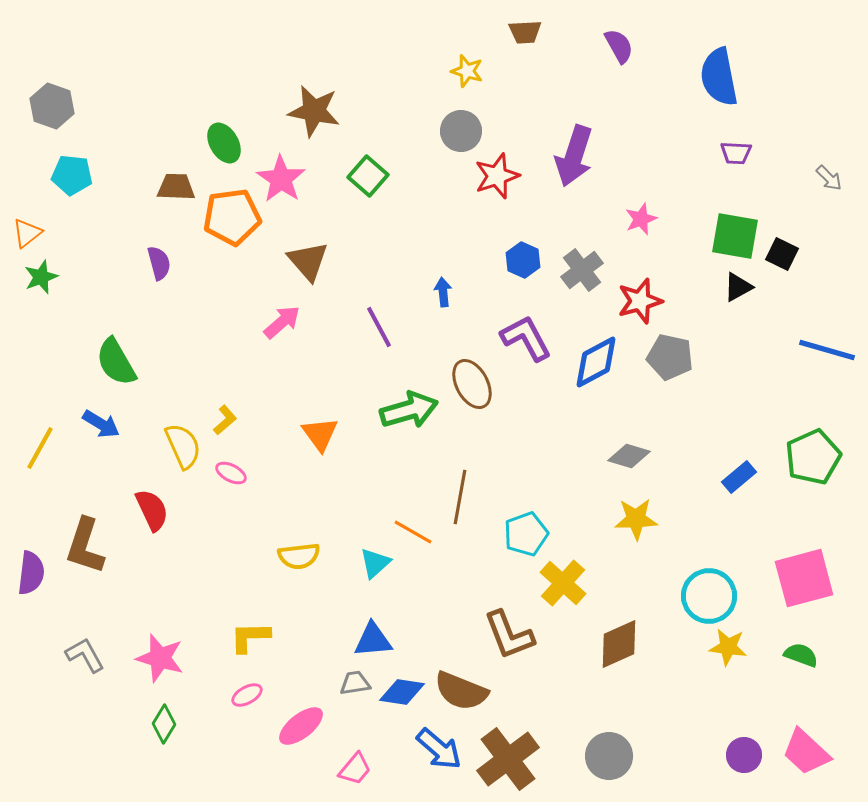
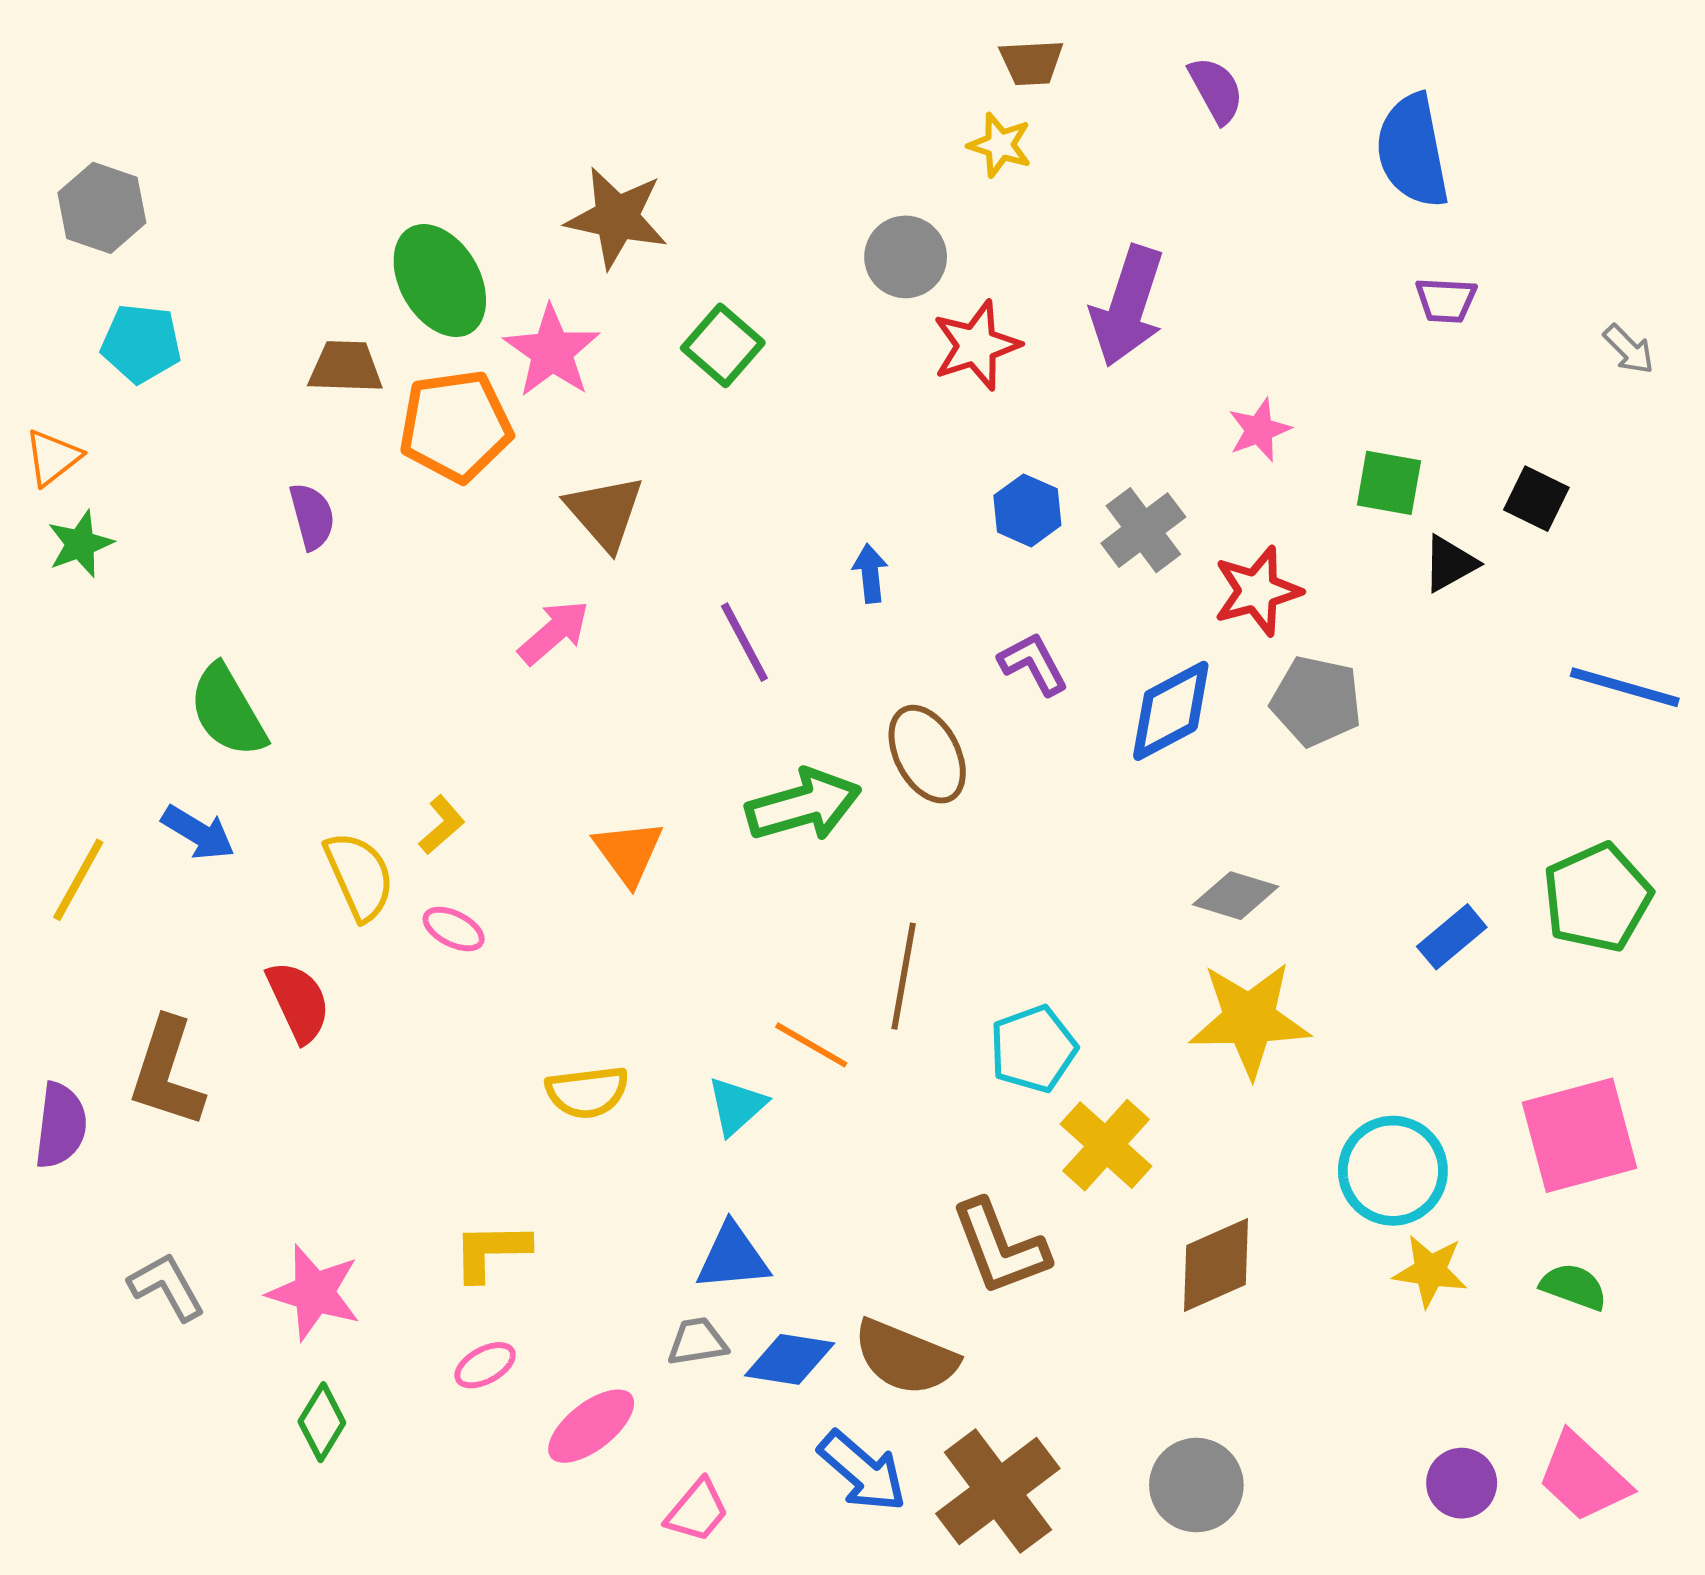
yellow star: (467, 71) -> (1000, 145), moved
green ellipse: (224, 143) -> (440, 281), size x1.4
green square: (735, 236) -> (1389, 483), moved, size x0.7
purple L-shape: (526, 338) -> (1033, 664), size x0.7
yellow star: (636, 519) -> (1249, 1019), size x1.4

